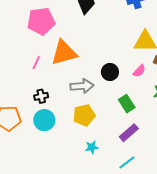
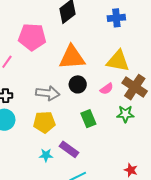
pink pentagon: (41, 21) -> (32, 37), moved
orange triangle: (64, 53) -> (72, 57), moved
purple rectangle: (129, 133) -> (69, 149), moved, turned 66

